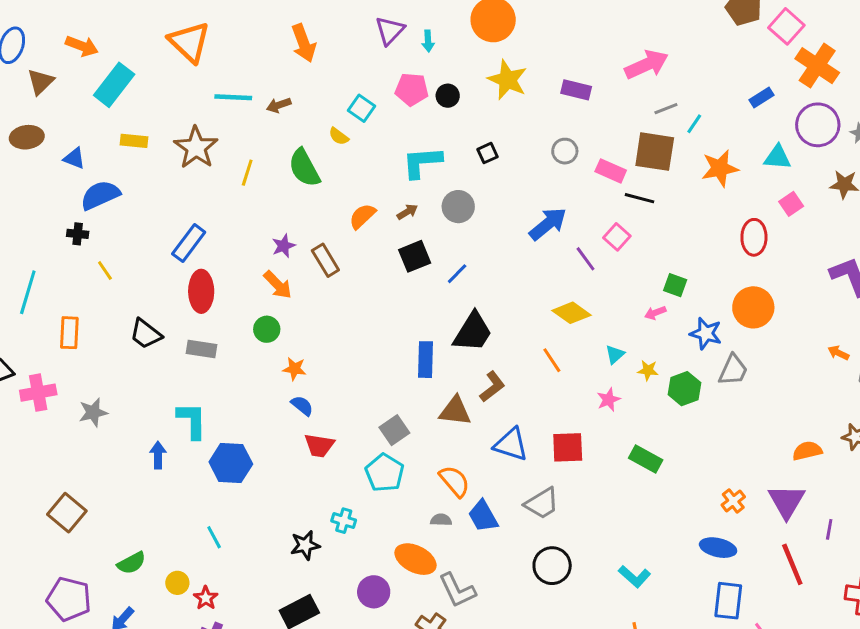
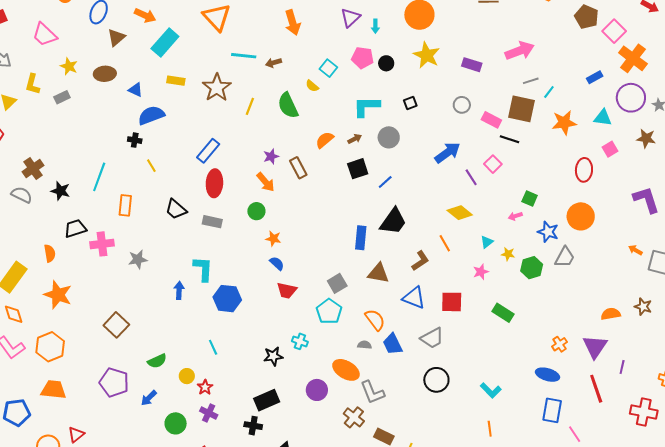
brown L-shape: (492, 387) -> (420, 261), moved

